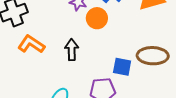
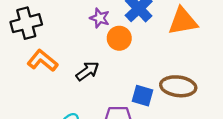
black arrow: (72, 50) -> (87, 71), turned 50

